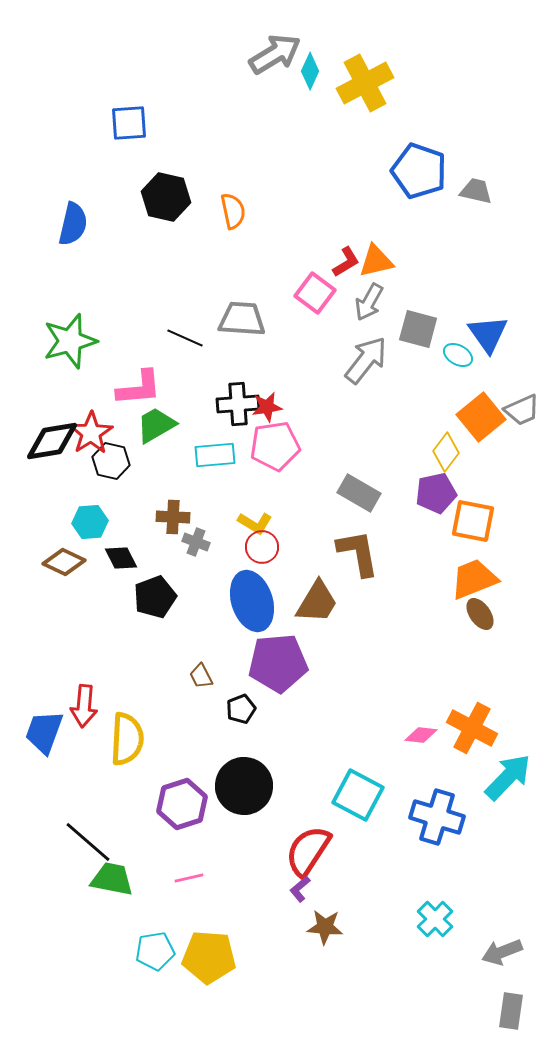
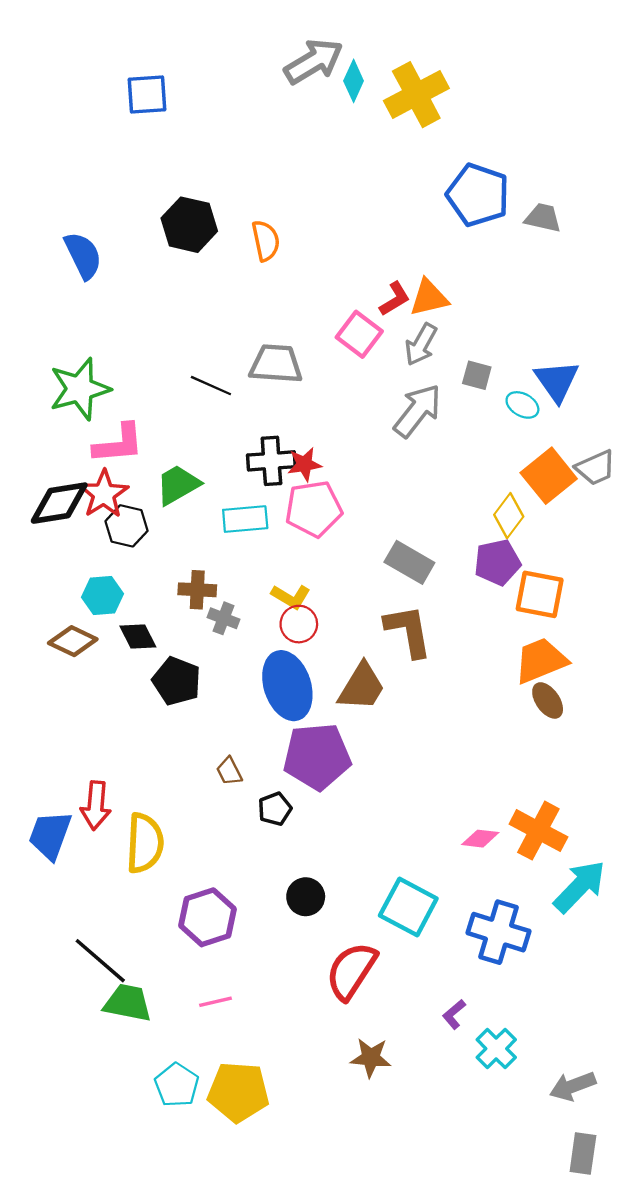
blue square: (129, 123) -> (147, 95), moved
blue semicircle: (73, 224) -> (83, 255), turned -39
gray square: (418, 329) -> (477, 375), size x0.7
pink L-shape: (139, 388) -> (119, 444), moved
black pentagon: (155, 597) -> (177, 681), turned -30
black circle: (244, 786) -> (306, 897), moved, size x0.6
purple L-shape: (300, 889) -> (454, 1014), moved
cyan pentagon: (155, 951) -> (177, 1085), turned -30

